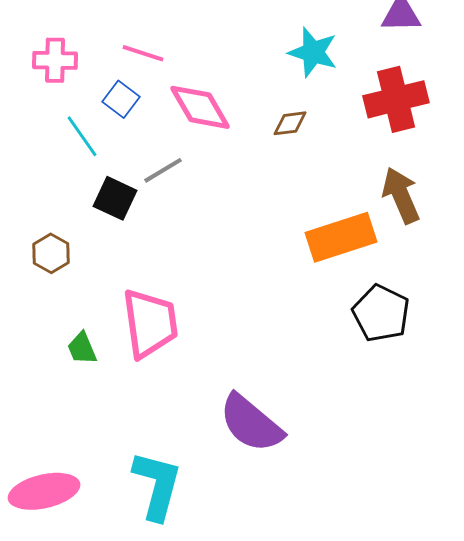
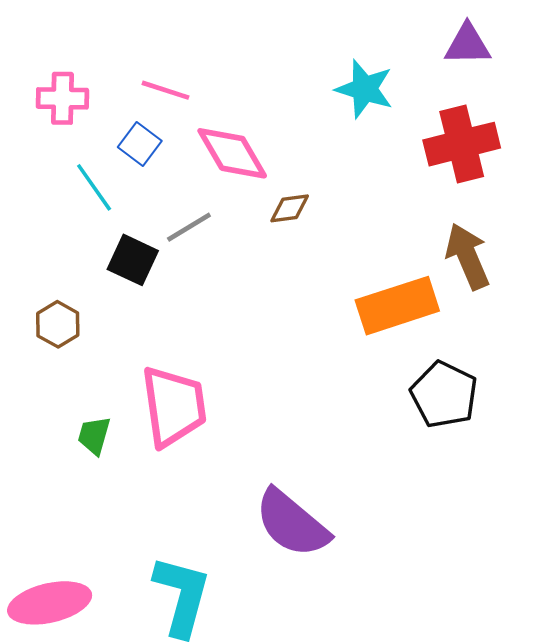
brown diamond: (290, 123) -> (290, 208), moved
green trapezoid: (82, 348) -> (94, 436), turned 39

